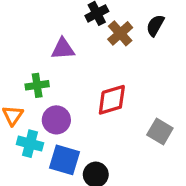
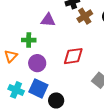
cyan cross: (30, 144) -> (16, 90), moved

